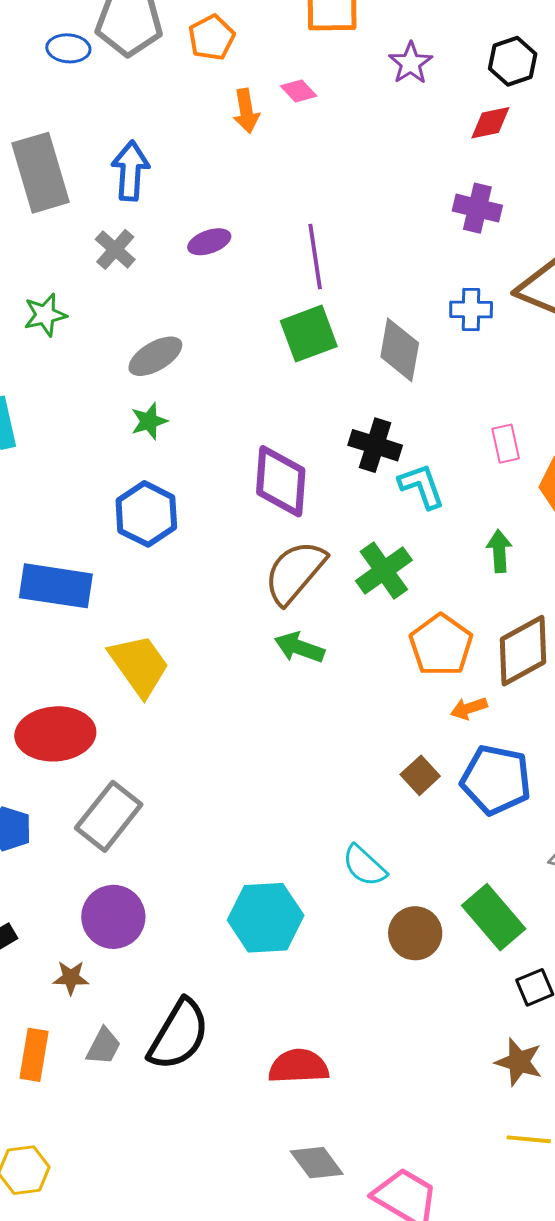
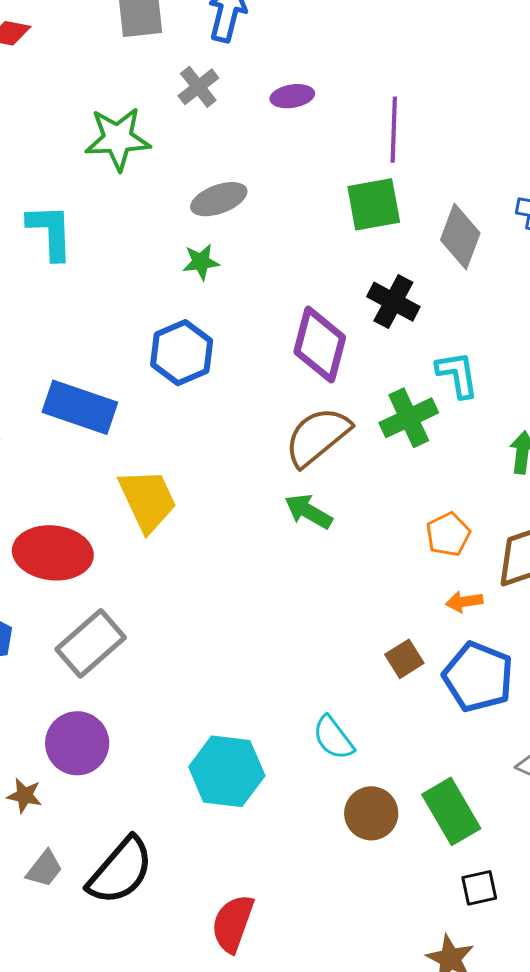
green star: (45, 315) -> (118, 139), size x1.5
black cross: (375, 445) -> (393, 302), moved
green cross: (384, 570) -> (409, 418), moved
orange pentagon: (441, 645) -> (448, 534), size x0.7
red semicircle: (299, 1066) -> (233, 923), turned -78

